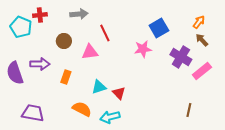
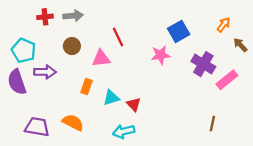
gray arrow: (79, 14) -> (73, 16), moved
cyan pentagon: (21, 27) -> (24, 51), moved
brown arrow: (202, 40) -> (240, 45), moved
orange rectangle: (66, 77) -> (86, 86), moved
orange semicircle: (82, 109) -> (73, 122), moved

